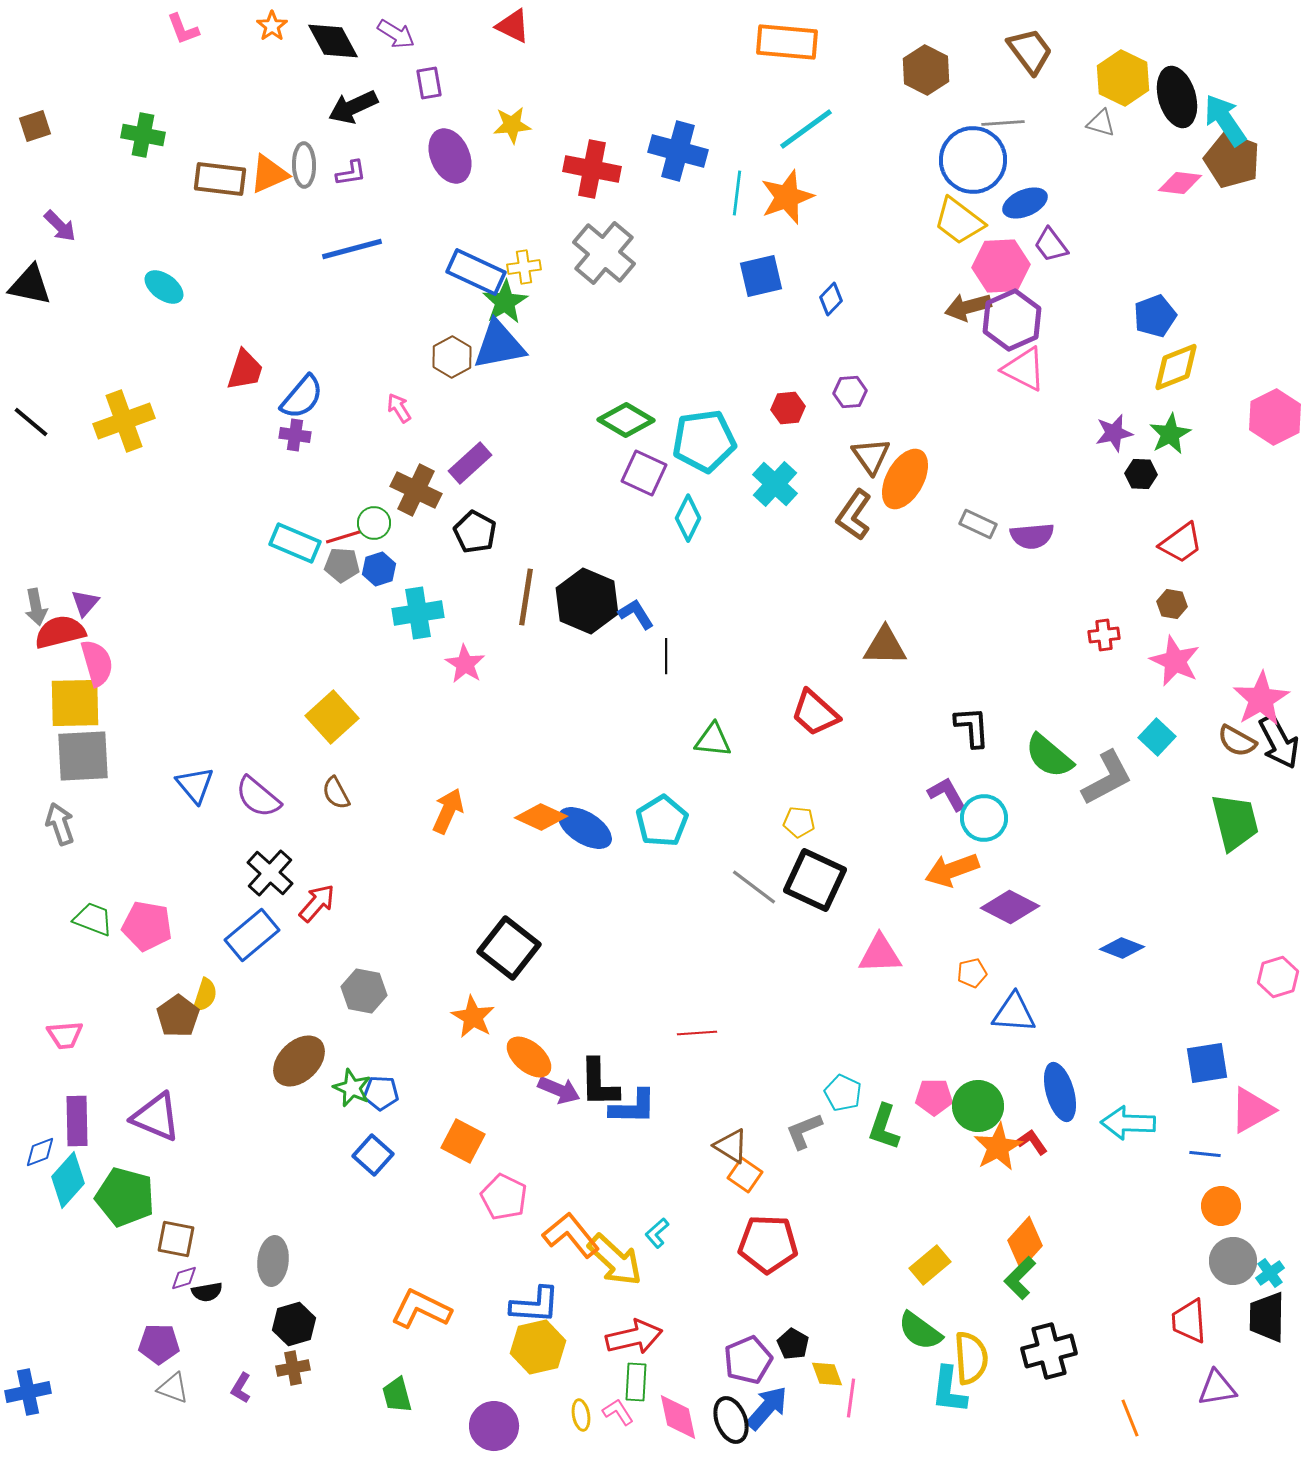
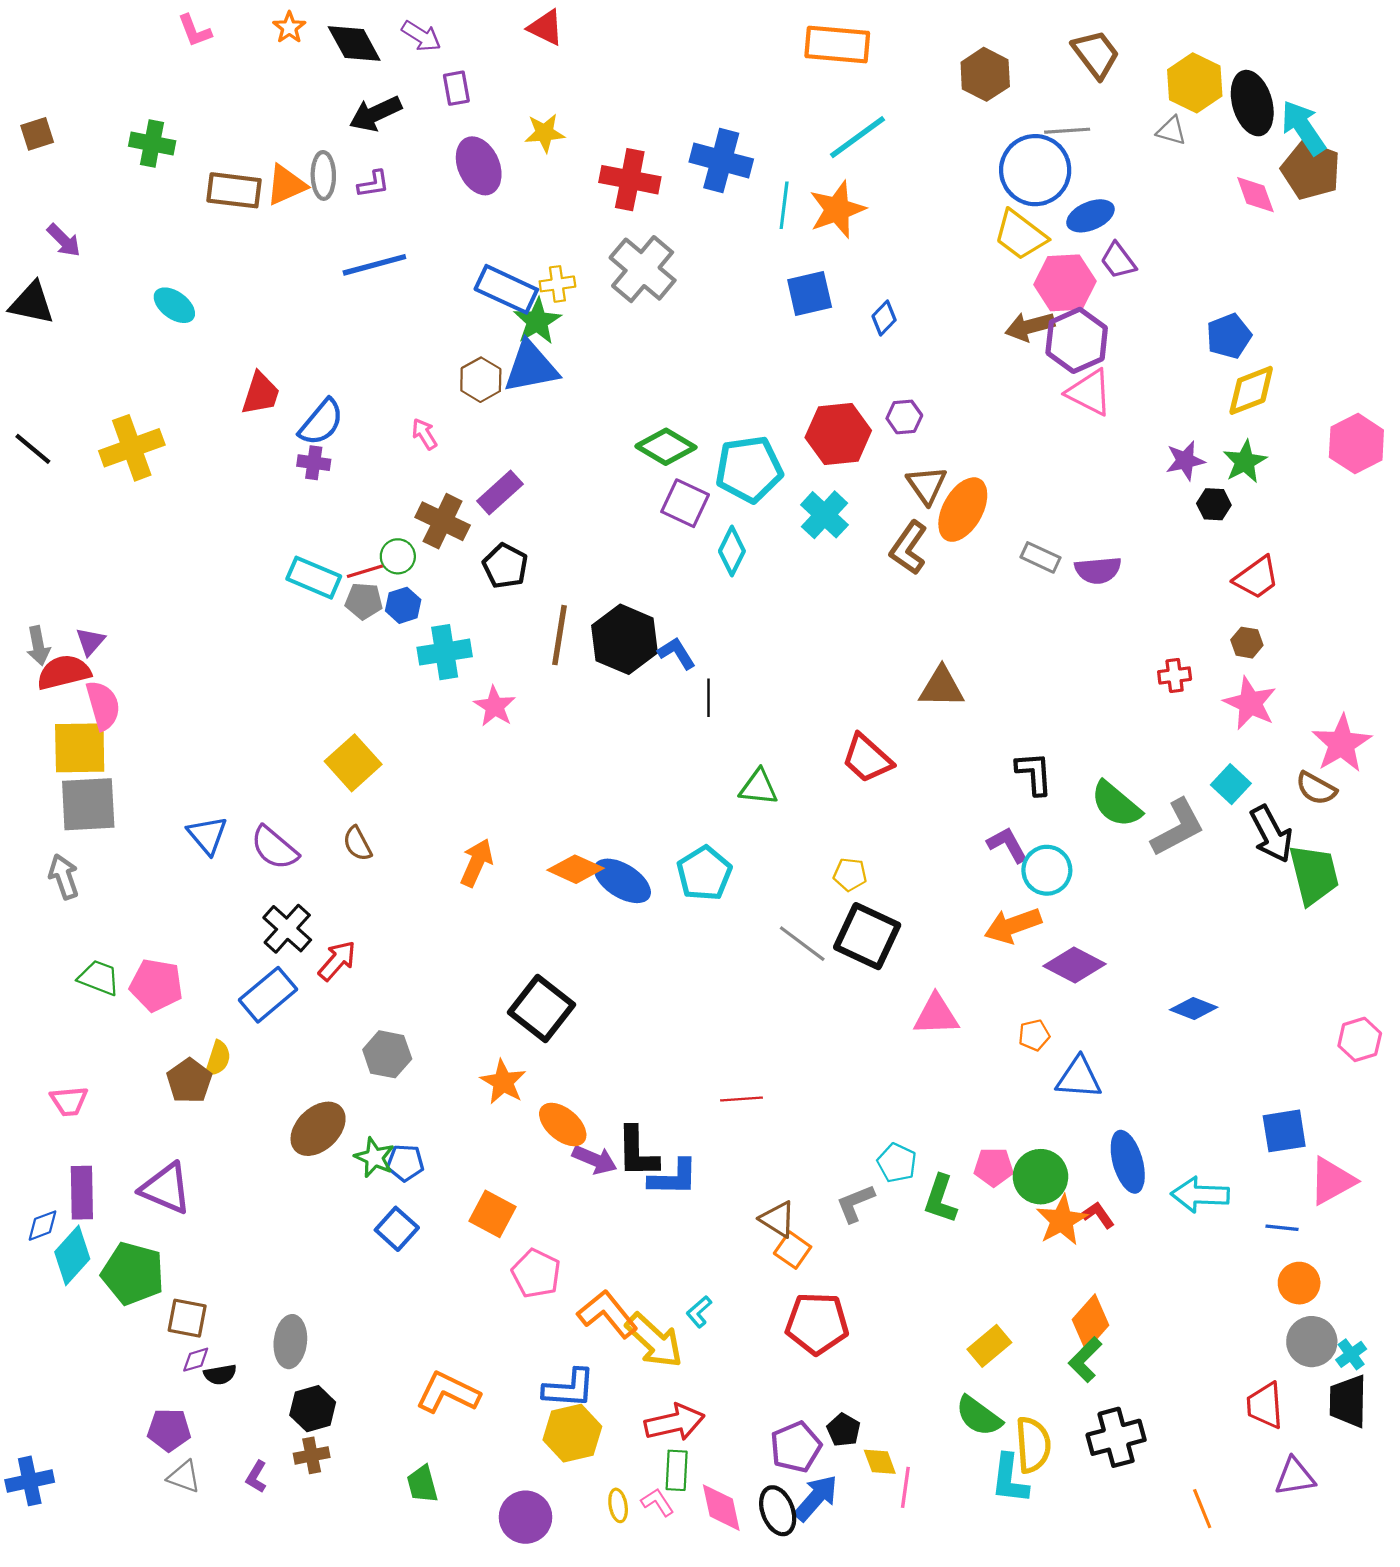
pink diamond: (1180, 183) -> (1255, 195), turned 63
red hexagon: (788, 408) -> (838, 434), size x1.8
black arrow: (1279, 742) -> (1271, 834), moved

